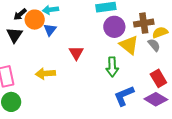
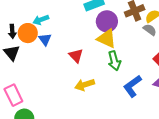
black arrow: (20, 14) -> (12, 31), turned -40
yellow triangle: (129, 45) -> (107, 39), moved
yellow arrow: (45, 74) -> (85, 85), moved

